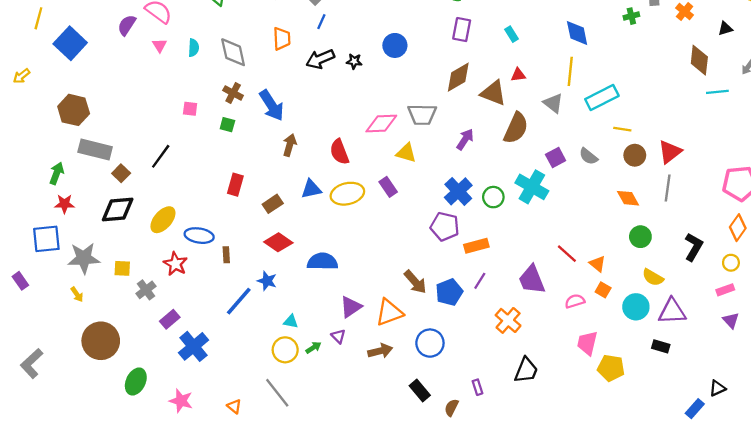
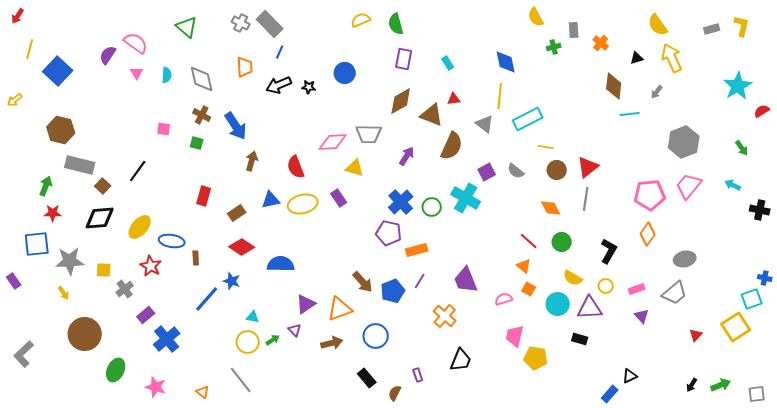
red line: (567, 254) -> (529, 241), moved
yellow circle: (731, 263) -> (606, 286), moved

